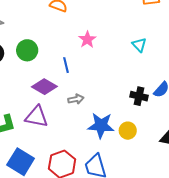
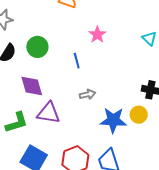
purple diamond: (44, 87) -> (32, 86), moved, turned 45
yellow circle: (128, 131) -> (139, 115), moved

